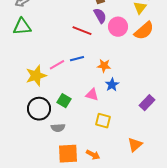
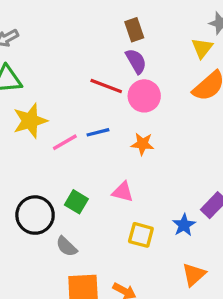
pink circle: (118, 27) -> (144, 96), moved
yellow star: (36, 76) -> (30, 121), moved
blue star: (112, 85) -> (184, 225), moved
gray semicircle: (58, 128) -> (66, 246), turned 48

